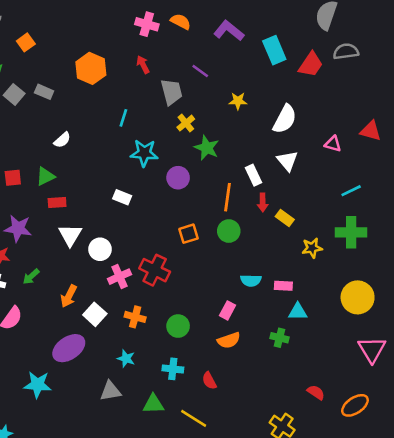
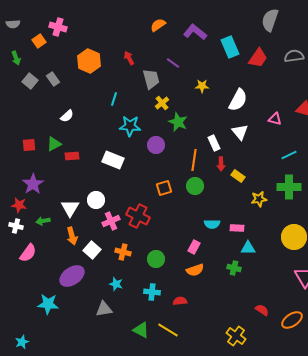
orange semicircle: (181, 22) -> (158, 25), turned -63
pink cross: (147, 24) -> (58, 27), moved
gray semicircle: (346, 52) -> (294, 56), moved
gray rectangle: (44, 92) -> (53, 79), turned 32
white rectangle: (122, 197) -> (113, 160), size x1.5
red rectangle: (57, 202) -> (72, 156), moved
purple star: (18, 228) -> (33, 184), turned 30
white triangle: (70, 235) -> (70, 208), moved
green arrow: (31, 277) -> (43, 221), turned 32
orange arrow: (69, 296) -> (72, 236), turned -42
red semicircle: (209, 381) -> (180, 301), turned 112
green triangle: (153, 404) -> (141, 330), moved, turned 30

